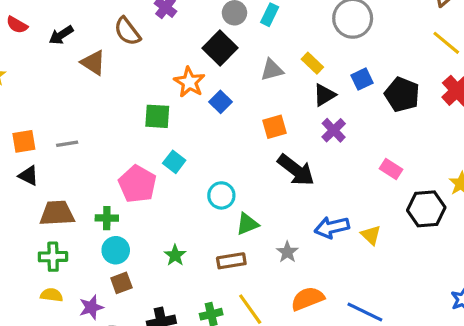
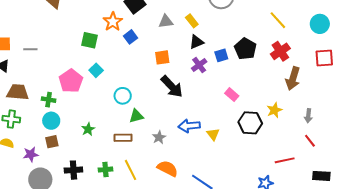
blue square: (362, 79) -> (221, 55), moved
orange semicircle: (308, 299) -> (167, 169), turned 40

